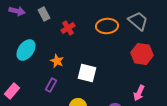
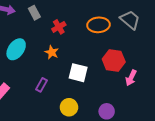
red hexagon: (142, 54) -> (114, 60), moved
orange star: (57, 61) -> (52, 52), moved
pink arrow: (139, 93) -> (131, 78), moved

